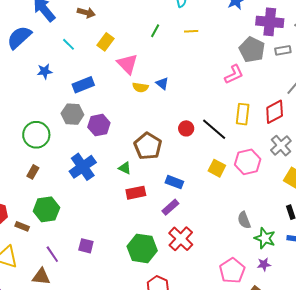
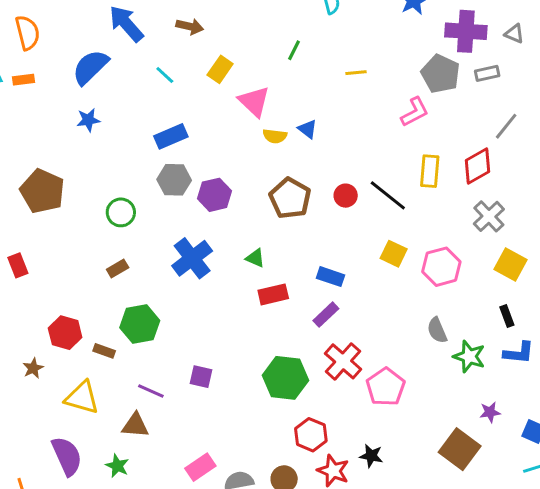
yellow line: (191, 31) -> (356, 73), moved
blue star: (45, 71) -> (88, 120), moved
blue rectangle: (83, 85) -> (171, 136), moved
green circle: (36, 135) -> (121, 212), size x0.7
brown pentagon: (148, 146) -> (290, 198), moved
pink hexagon: (248, 162) -> (441, 267), moved
brown rectangle: (33, 172) -> (118, 268), turned 32
purple line: (52, 254) -> (151, 391), turned -30
purple star: (264, 264) -> (490, 412), moved
pink pentagon: (232, 271) -> (386, 387), moved

